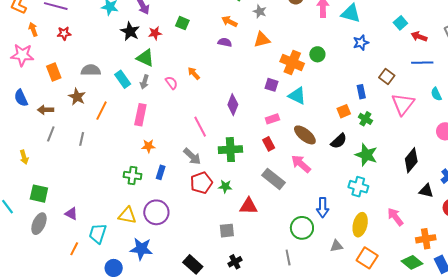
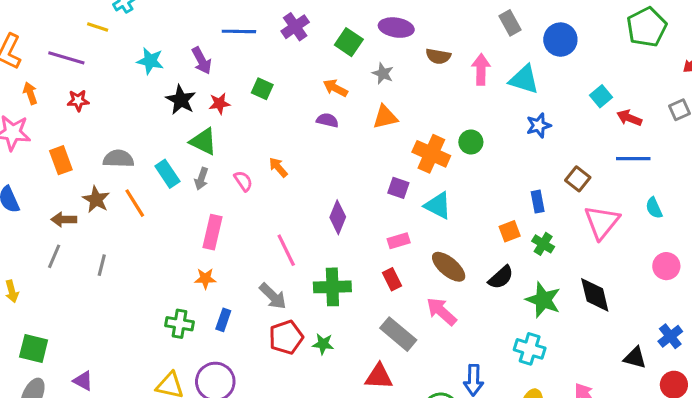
brown arrow: (46, 110) -> (64, 219), moved
orange line: (102, 111) -> (135, 203), moved, turned -60
pink rectangle: (140, 115) -> (212, 232), moved
black diamond: (411, 160) -> (595, 295), moved, turned -55
red triangle: (249, 206) -> (379, 377), moved

